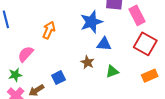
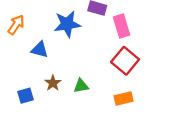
blue triangle: (104, 44) -> (40, 50), moved
brown star: (87, 62) -> (53, 83), moved
blue square: (59, 78) -> (25, 96), moved

